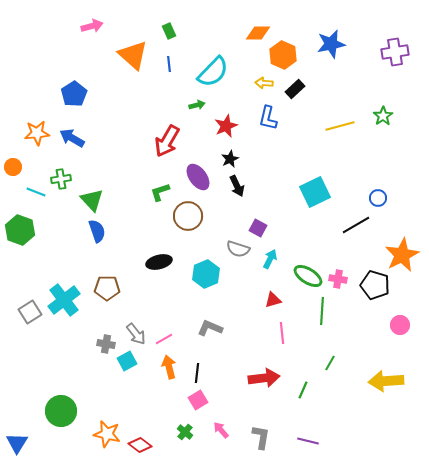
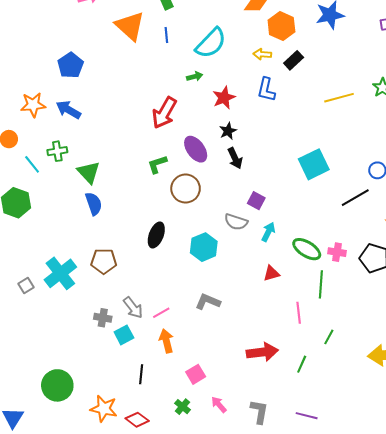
cyan line: (36, 192) -> (32, 164), turned 30
black ellipse: (159, 262) -> (156, 235), turned -55
gray square: (30, 312) -> (26, 285), size x0.7
pink line: (282, 333) -> (299, 313), moved
black line: (197, 373) -> (141, 374), moved

